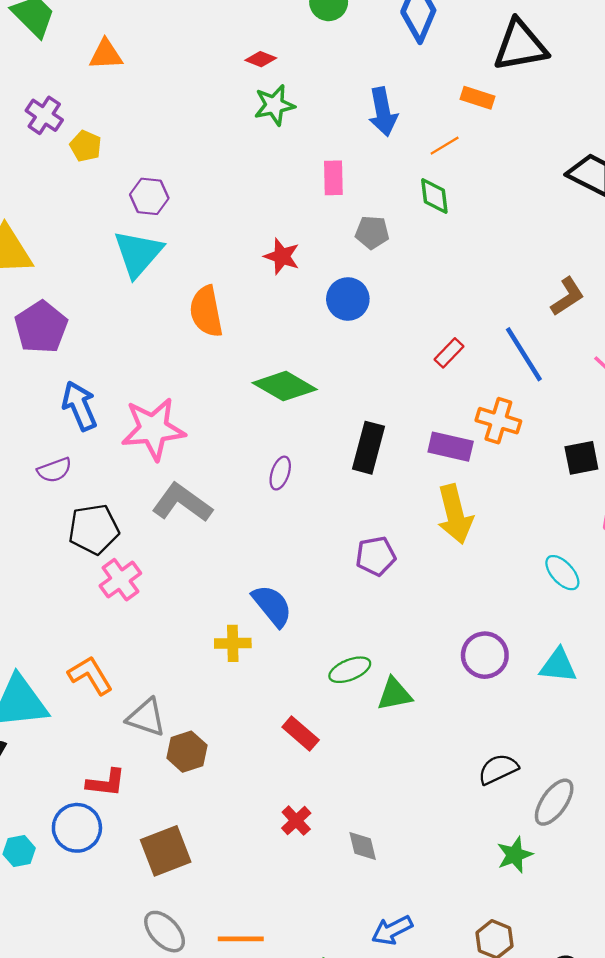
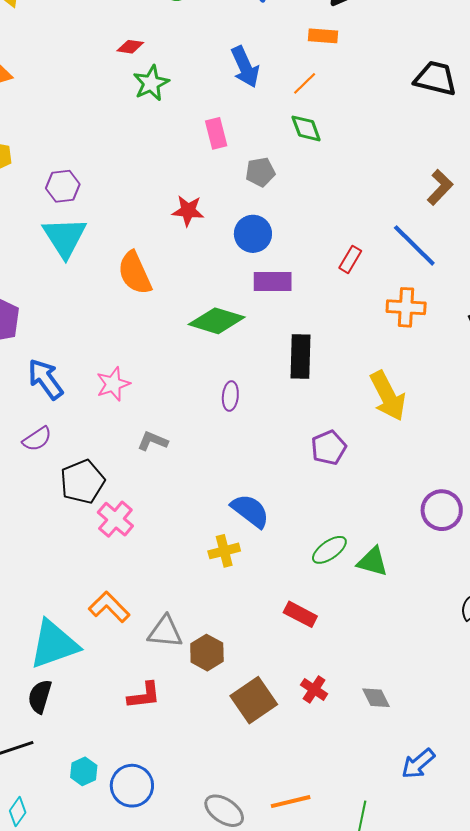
pink star: (153, 429) -> (113, 384), size x0.6
purple rectangle: (451, 447) -> (273, 281), moved
gray L-shape: (182, 503) -> (153, 441), size x0.6
green triangle: (394, 694) -> (372, 562), turned 40
blue circle: (77, 828) -> (132, 786), moved
brown square: (166, 851) -> (254, 700), moved

